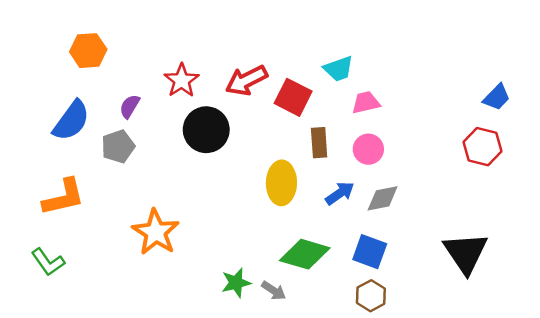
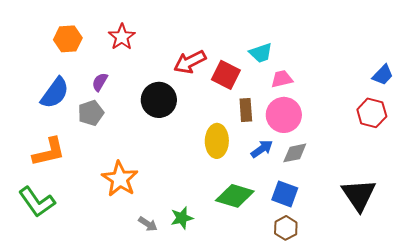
red star: (182, 80) -> (122, 37), moved
pink circle: (368, 149) -> (284, 115), size x1.5
green L-shape: (48, 262) -> (37, 202), size x1.4
gray arrow: (274, 291) -> (148, 224), moved

